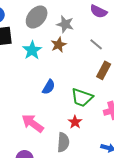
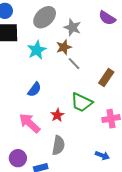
gray line: (96, 44) -> (74, 64), moved
blue semicircle: (49, 87) -> (34, 89), moved
red star: (75, 122) -> (57, 115), moved

